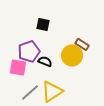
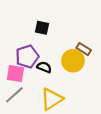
gray line: (30, 92) -> (14, 95), moved

